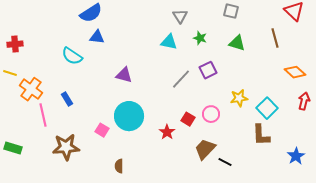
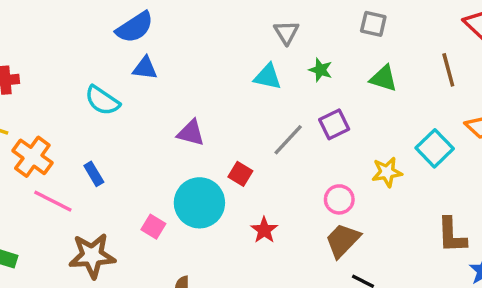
cyan square: (267, 108) -> (435, 148), moved
pink line: (43, 115) -> (53, 201), turned -50
red square: (188, 119) -> (240, 174), moved
brown L-shape: (261, 135) -> (452, 235), moved
brown trapezoid: (205, 149) -> (343, 240), moved

